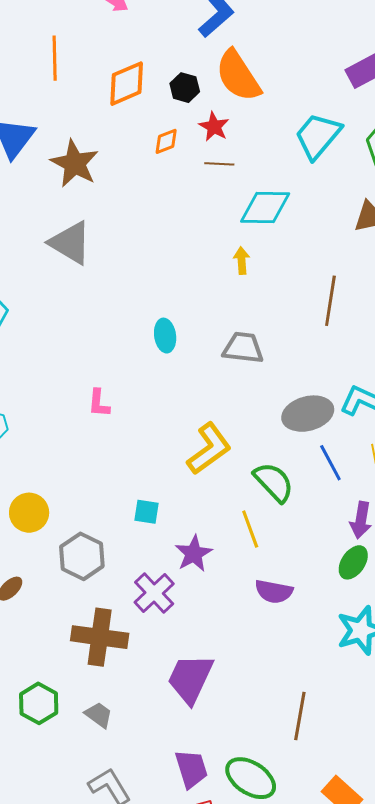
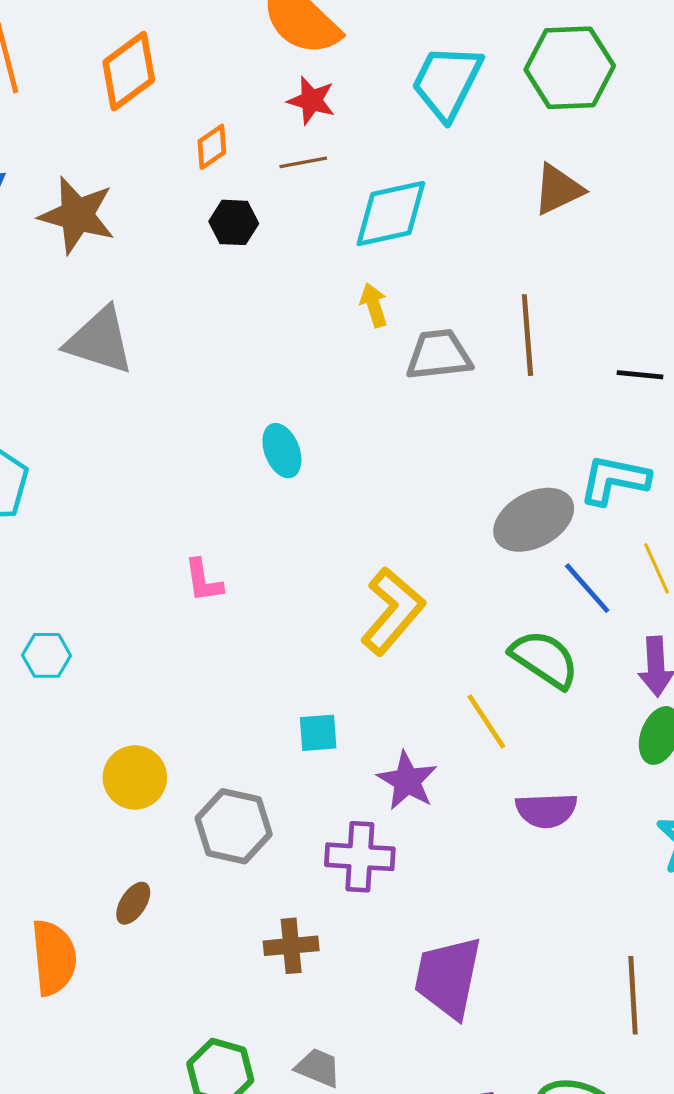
black hexagon: (185, 88) -> (234, 222), moved
red star: (214, 127) -> (311, 101), moved
gray trapezoid: (243, 348) -> (439, 355), moved
green semicircle: (274, 482) -> (544, 659), moved
purple cross: (154, 593) -> (360, 857), turned -30
brown cross: (100, 637) -> (291, 946), size x0.6

